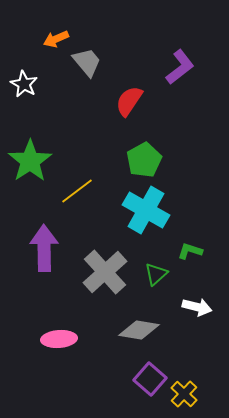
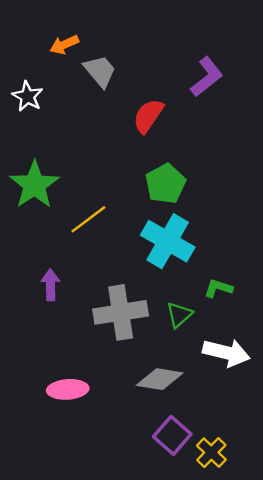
purple arrow: (44, 248) -> (50, 285), size x0.6
gray cross: (105, 272) -> (121, 312), turned 33
white arrow: (197, 307) -> (226, 353), size x1.4

